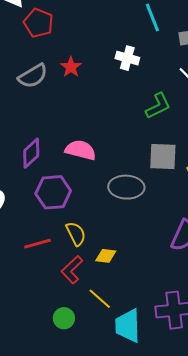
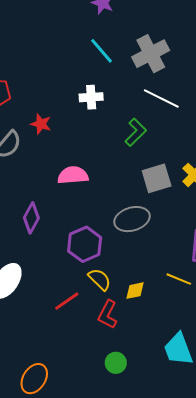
pink semicircle: (81, 150) -> (73, 175), moved
purple hexagon: (53, 192) -> (85, 244), moved
yellow line: (100, 299) -> (179, 279), moved

